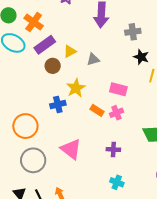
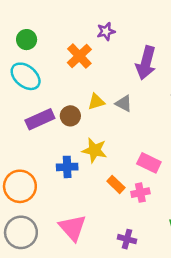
orange cross: (34, 22) -> (79, 56), moved
purple rectangle: (45, 45) -> (40, 119), moved
gray triangle: (93, 59) -> (124, 103), moved, turned 32
yellow star: (76, 88) -> (94, 150), turned 30

